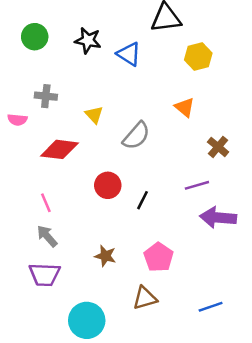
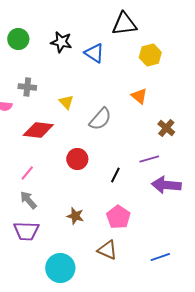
black line: (142, 200) -> (115, 175), moved
pink line: (46, 203) -> (27, 173), turned 63
brown triangle: (145, 298) -> (107, 250), turned 40

